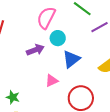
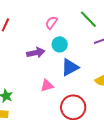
pink semicircle: (46, 18) -> (51, 23), size x0.6

